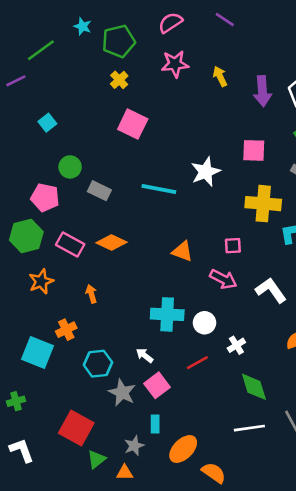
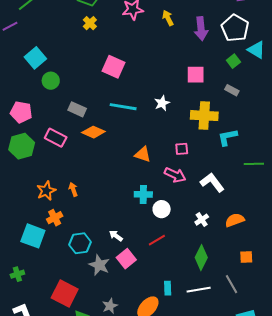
cyan square: (47, 123) -> (35, 58), size x1.5
pink square: (133, 124) -> (114, 67), moved
green circle: (70, 167) -> (51, 81), moved
white star: (206, 172) -> (162, 103), moved, size x0.7
pink pentagon: (45, 198) -> (21, 112), moved
orange diamond: (111, 243) -> (93, 132), moved
pink rectangle: (70, 244) -> (56, 138), moved
orange star: (41, 281) -> (46, 191), moved
cyan cross: (167, 314) -> (143, 194), moved, size x0.7
white cross: (236, 345) -> (202, 220), moved
green diamond: (254, 387) -> (201, 258), turned 45
cyan rectangle: (155, 424) -> (168, 288), moved

